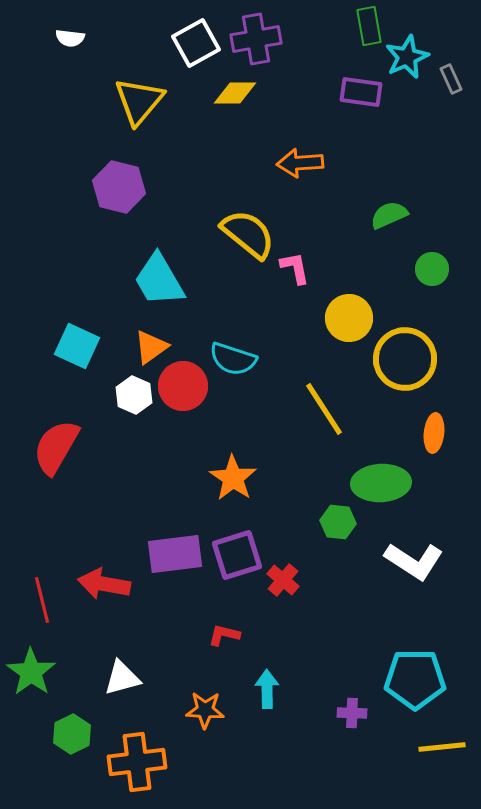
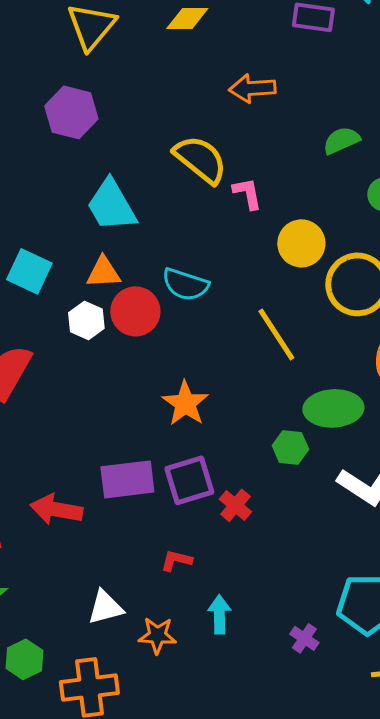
orange triangle: (151, 347) -> (103, 272), turned 33
white triangle: (122, 678) -> (105, 607), moved
purple cross: (352, 713) -> (304, 638), turned 32

